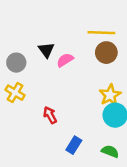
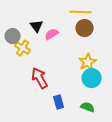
yellow cross: (15, 93) -> (23, 48), moved
red arrow: (50, 115) -> (40, 78), size x1.5
blue rectangle: (74, 145) -> (59, 102), turned -48

